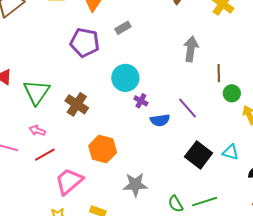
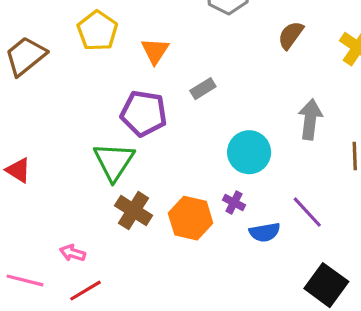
cyan circle: (125, 78) -> (249, 152), moved
green triangle: (37, 92) -> (114, 161), moved
orange hexagon: (103, 149) -> (191, 218), moved

